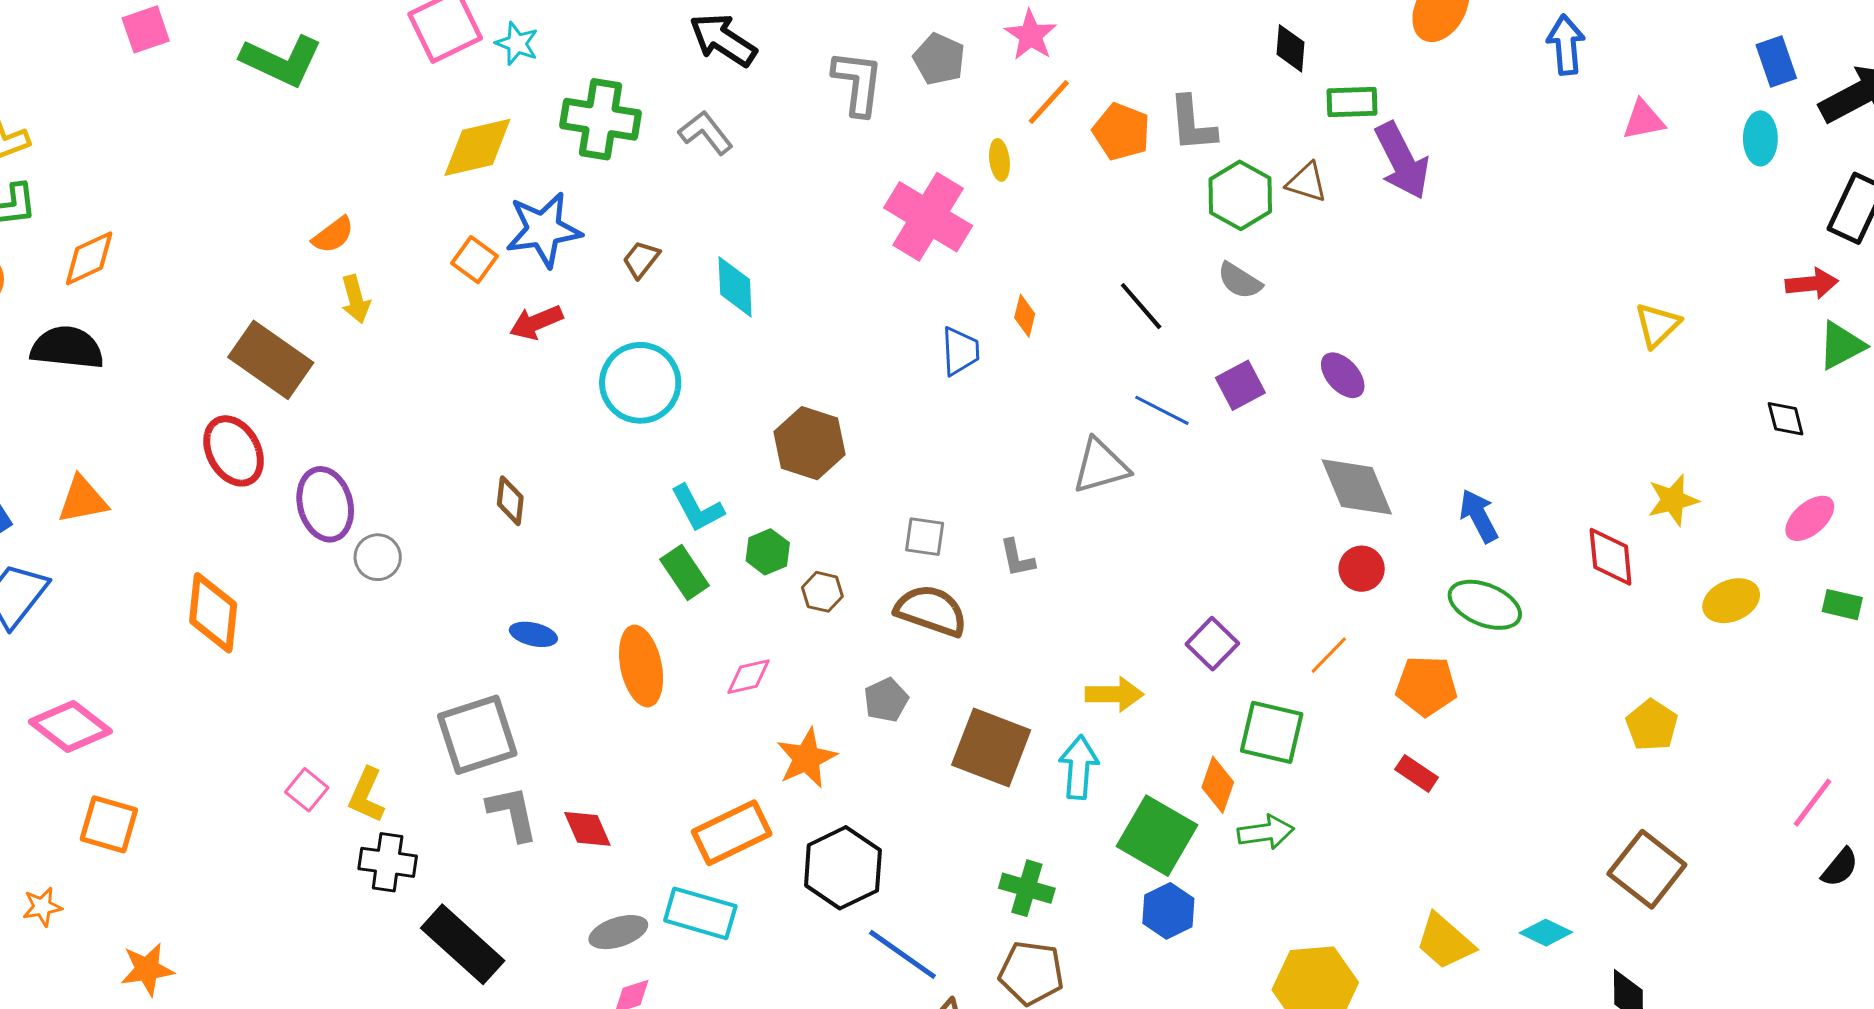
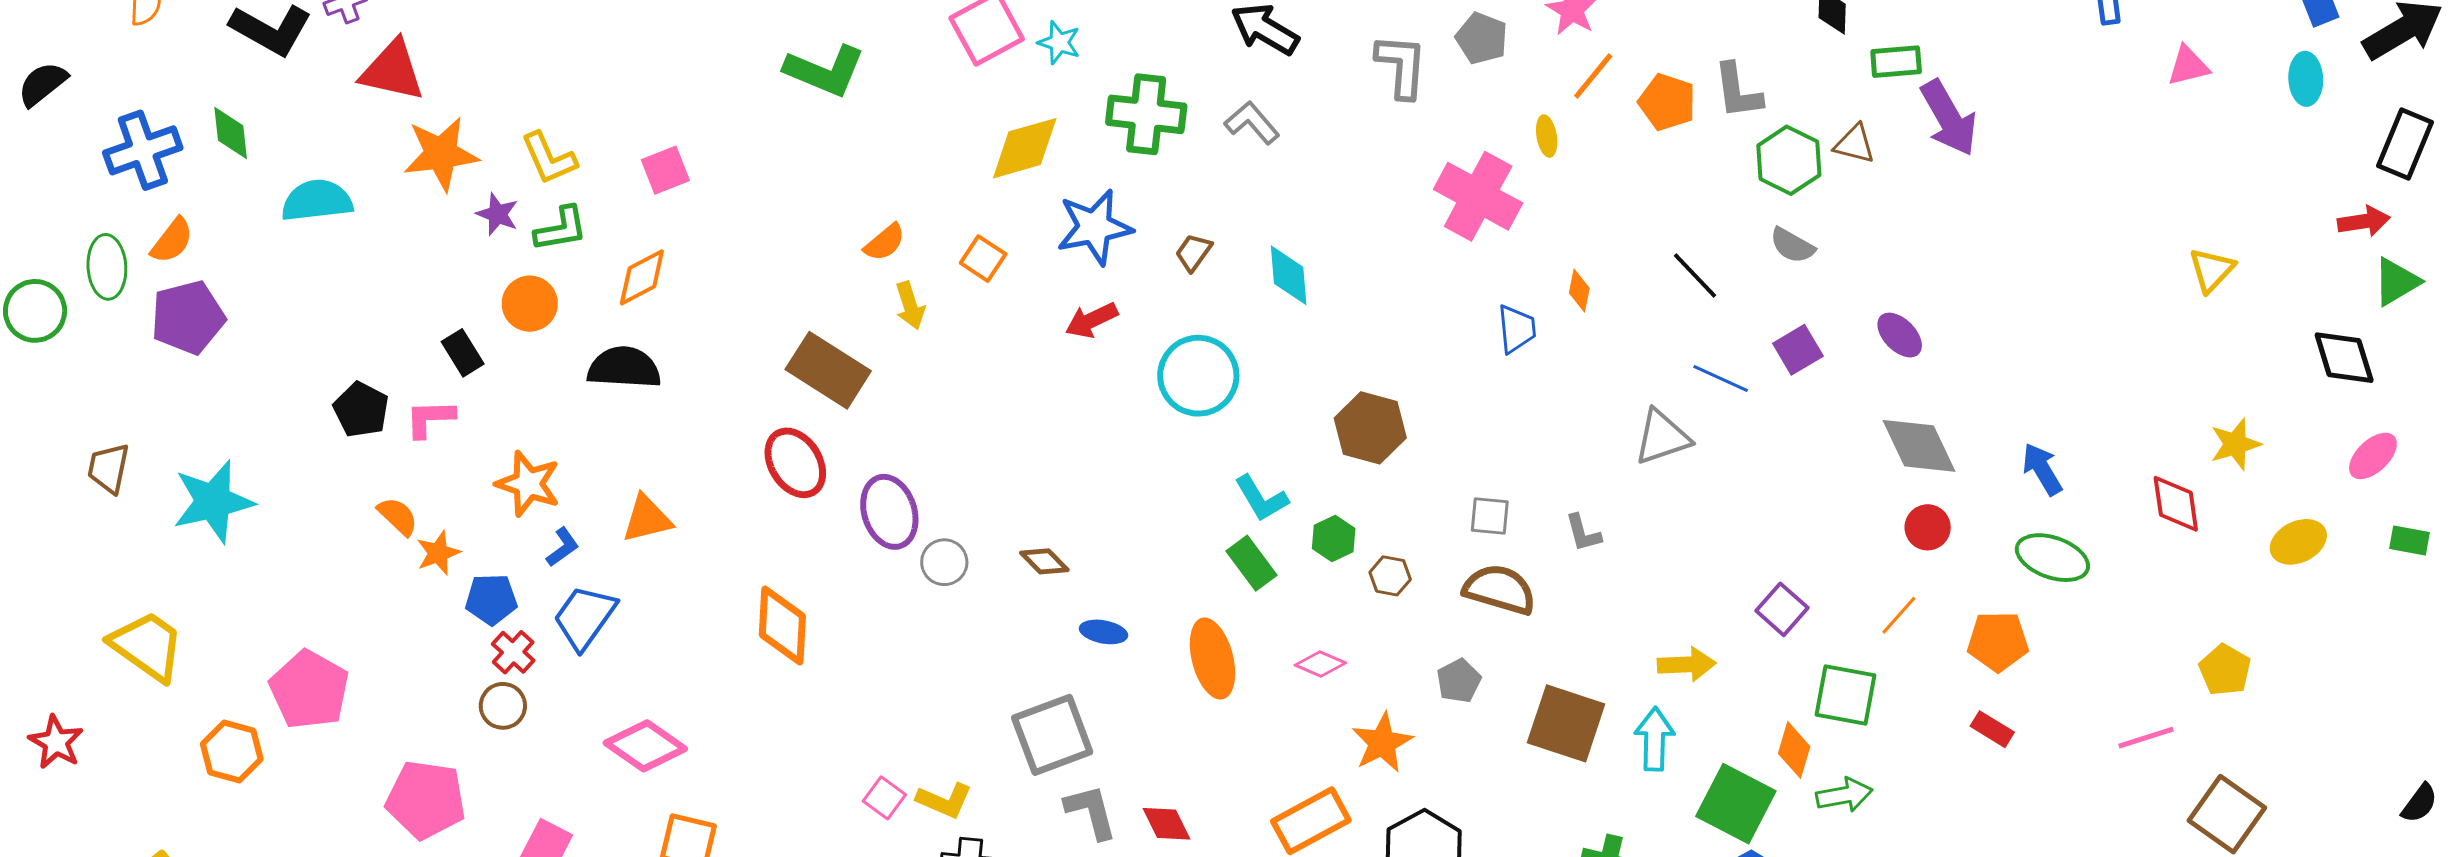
pink square: (146, 29) -> (665, 170), moved
orange square: (475, 260) -> (983, 259), moved
black diamond: (1786, 419) -> (2344, 358), size x1.6
brown diamond: (510, 501) -> (1044, 561), moved, turned -48
pink diamond: (749, 677) -> (1320, 664), turned 39
yellow L-shape: (366, 795) -> (944, 800), turned -88
pink line: (1813, 803) -> (2146, 738), moved, turned 38

